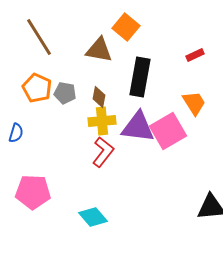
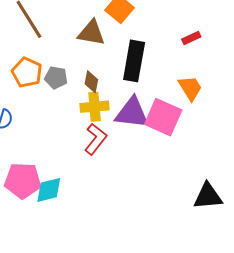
pink square: (168, 131) -> (163, 117), turned -36
cyan diamond: (93, 217) -> (49, 190), moved, turned -64

